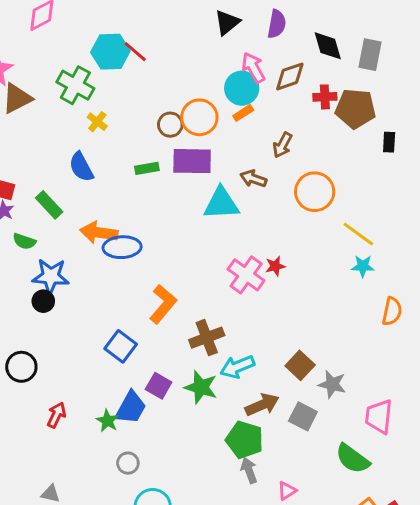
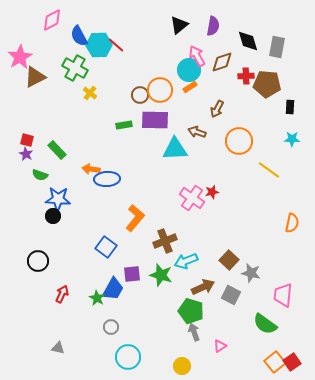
blue semicircle: (81, 167) -> (79, 36), moved
orange arrow: (99, 233) -> (91, 169), size x0.7
cyan star: (363, 266) -> (292, 139), moved
purple square: (159, 386) -> (132, 274), turned -36

